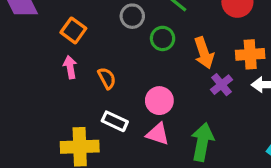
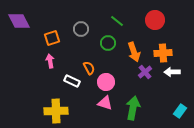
gray circle: (132, 16) -> (81, 29), moved
orange square: (73, 30) -> (52, 38), turned 35
orange semicircle: (107, 78) -> (89, 68), moved
white rectangle: (115, 121) -> (72, 81), moved

